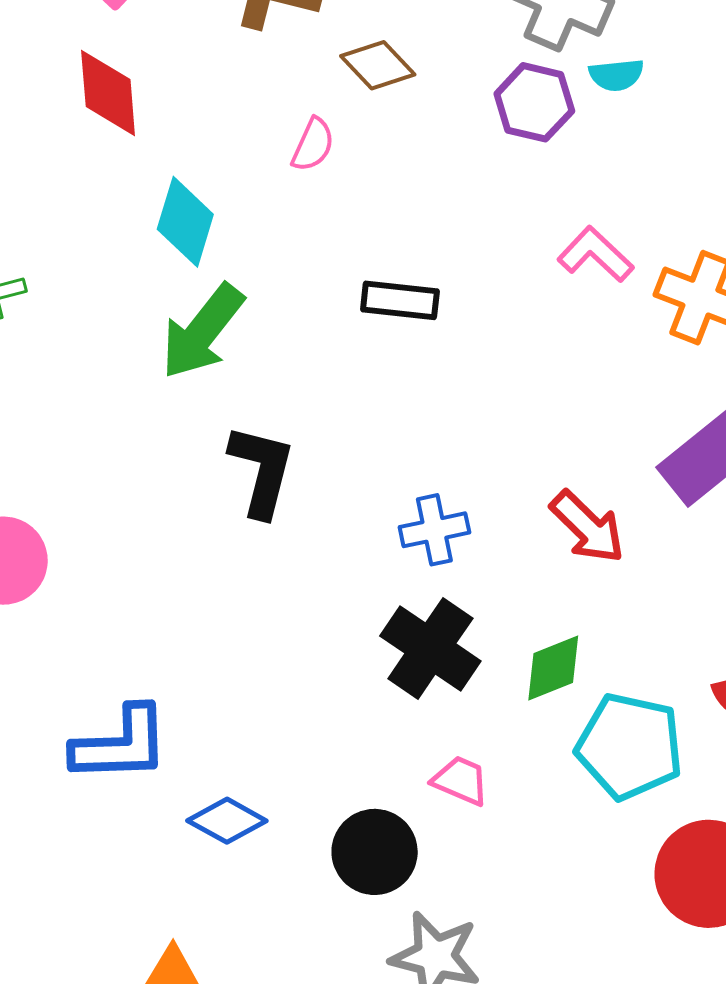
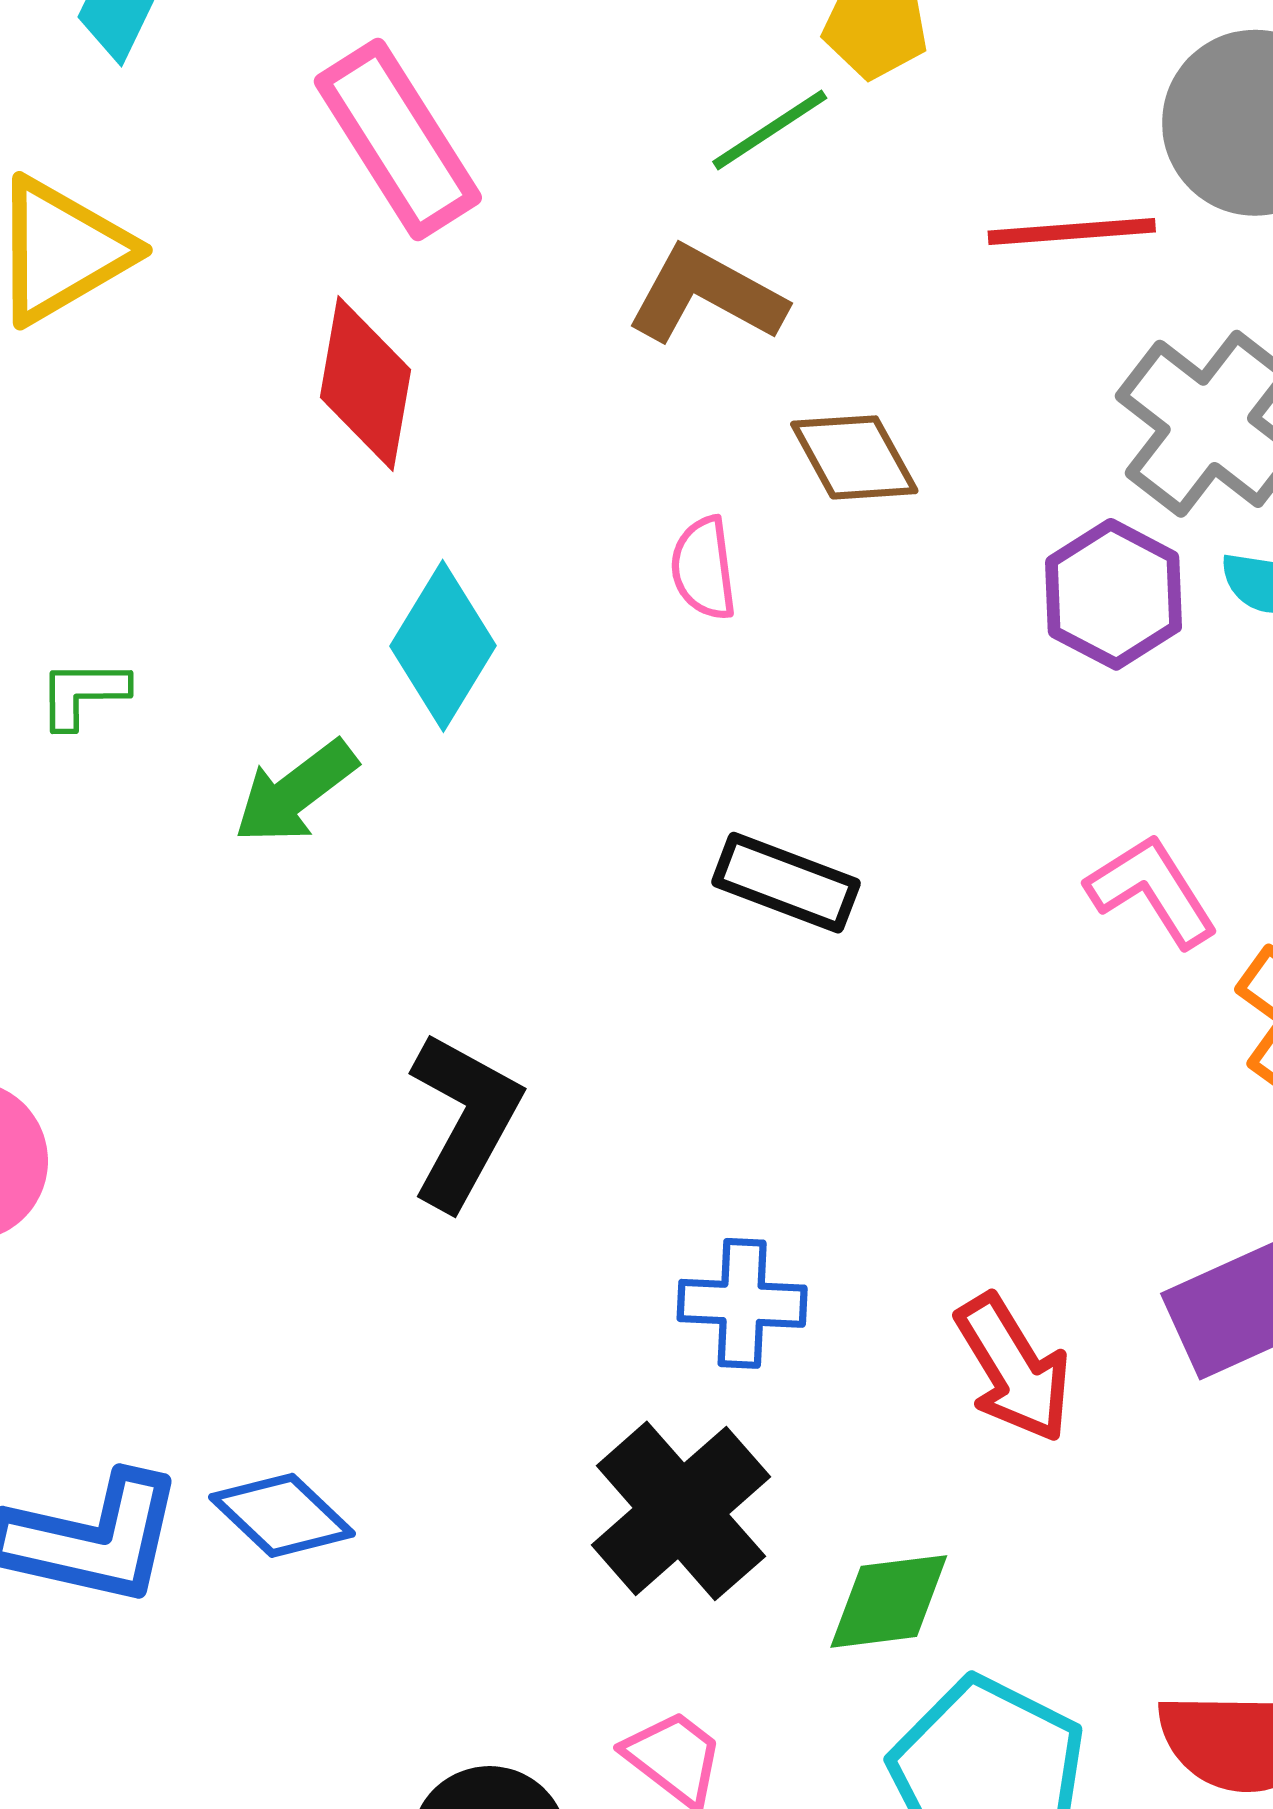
pink semicircle: (313, 145) -> (704, 568), turned 134
green arrow: (202, 331) -> (295, 792), moved, size x0.7
blue diamond: (227, 821) -> (282, 1515), moved

